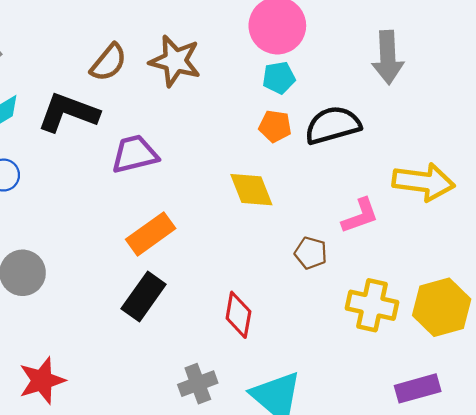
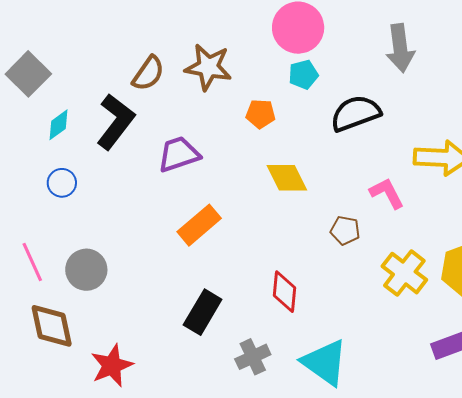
black L-shape: (68, 112) -> (116, 122), turned 112
orange pentagon: (275, 126) -> (261, 114), moved
pink L-shape: (360, 216) -> (387, 193), turned -93
black rectangle: (144, 296) -> (203, 312), moved
yellow cross: (372, 305) -> (404, 273), turned 30

